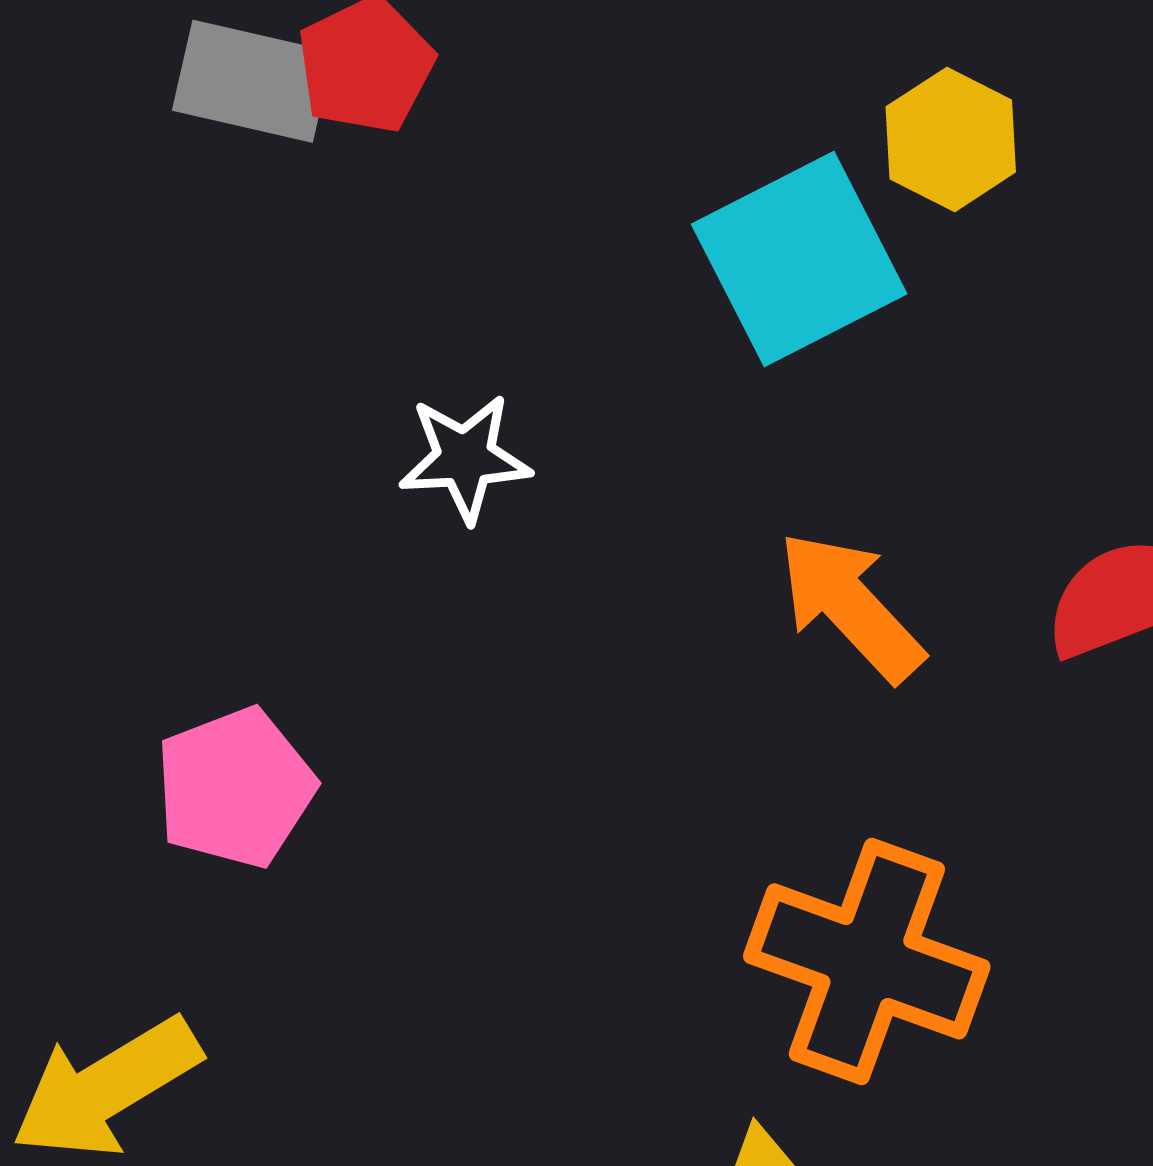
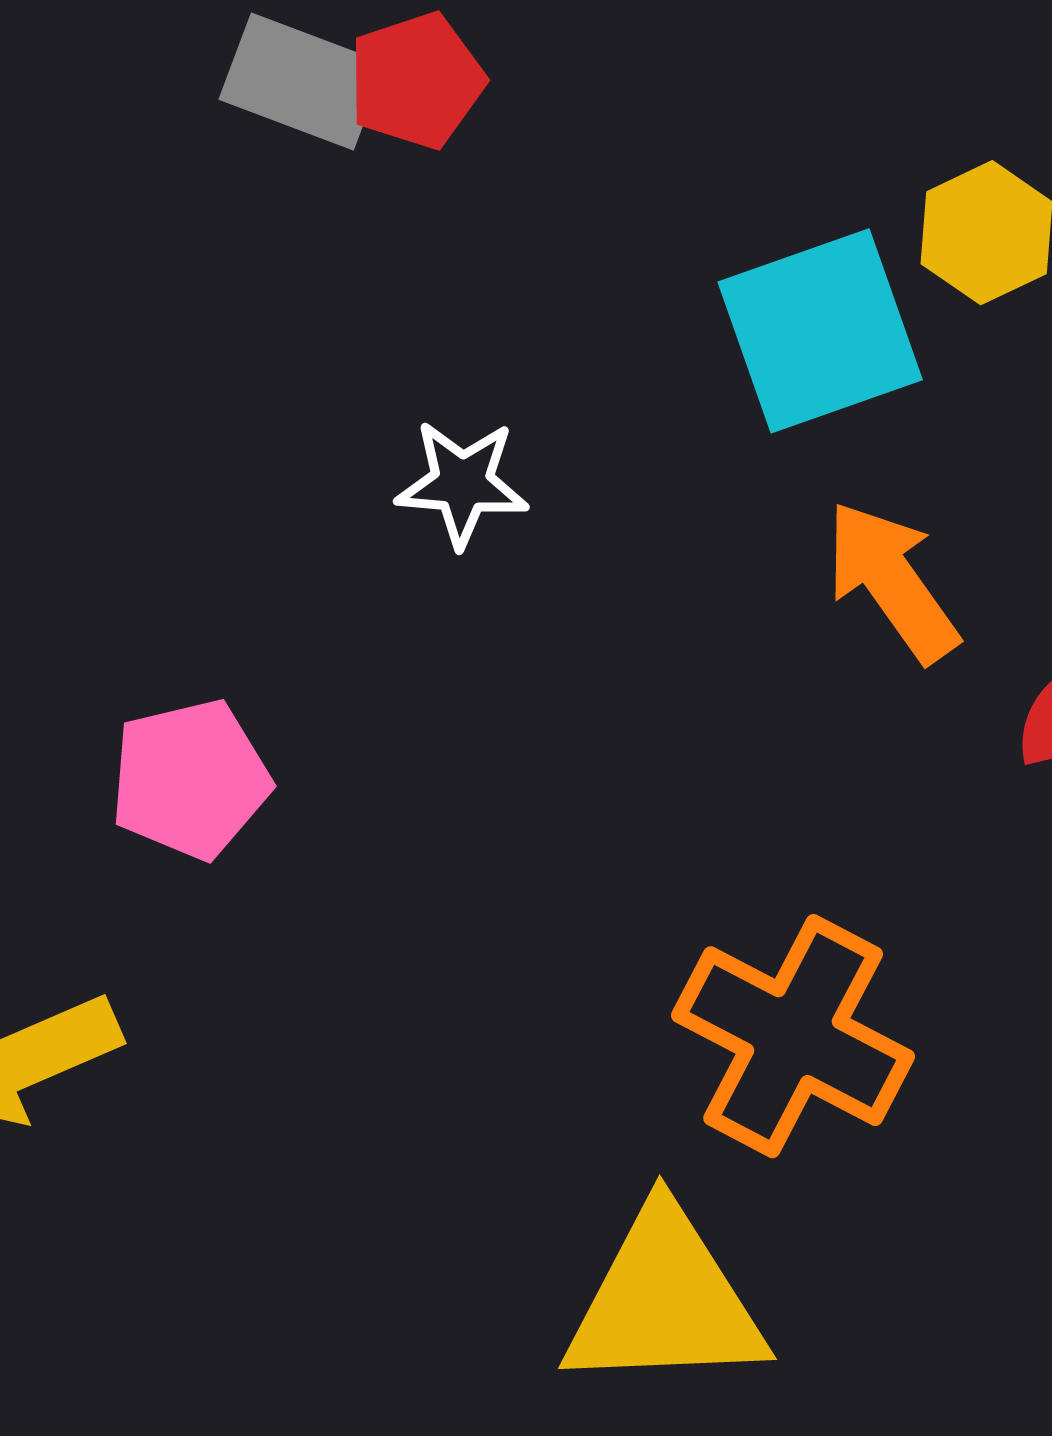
orange arrow: (851, 606) -> (892, 581), moved

